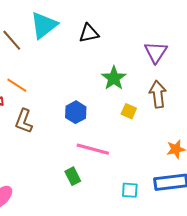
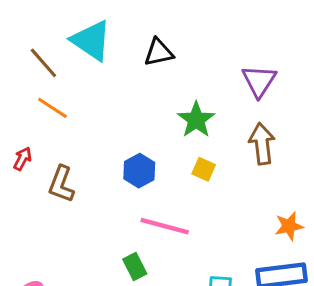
cyan triangle: (44, 25) -> (91, 40), turned -48
orange line: (17, 85) -> (52, 108), moved
yellow square: (129, 111) -> (204, 169), moved

